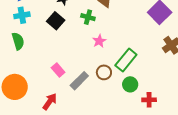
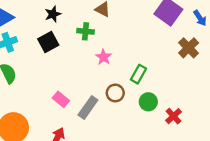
black square: (56, 21) -> (48, 42), turned 30
green rectangle: (126, 60) -> (139, 74), size x0.7
red cross: (149, 100) -> (174, 116), turned -32

